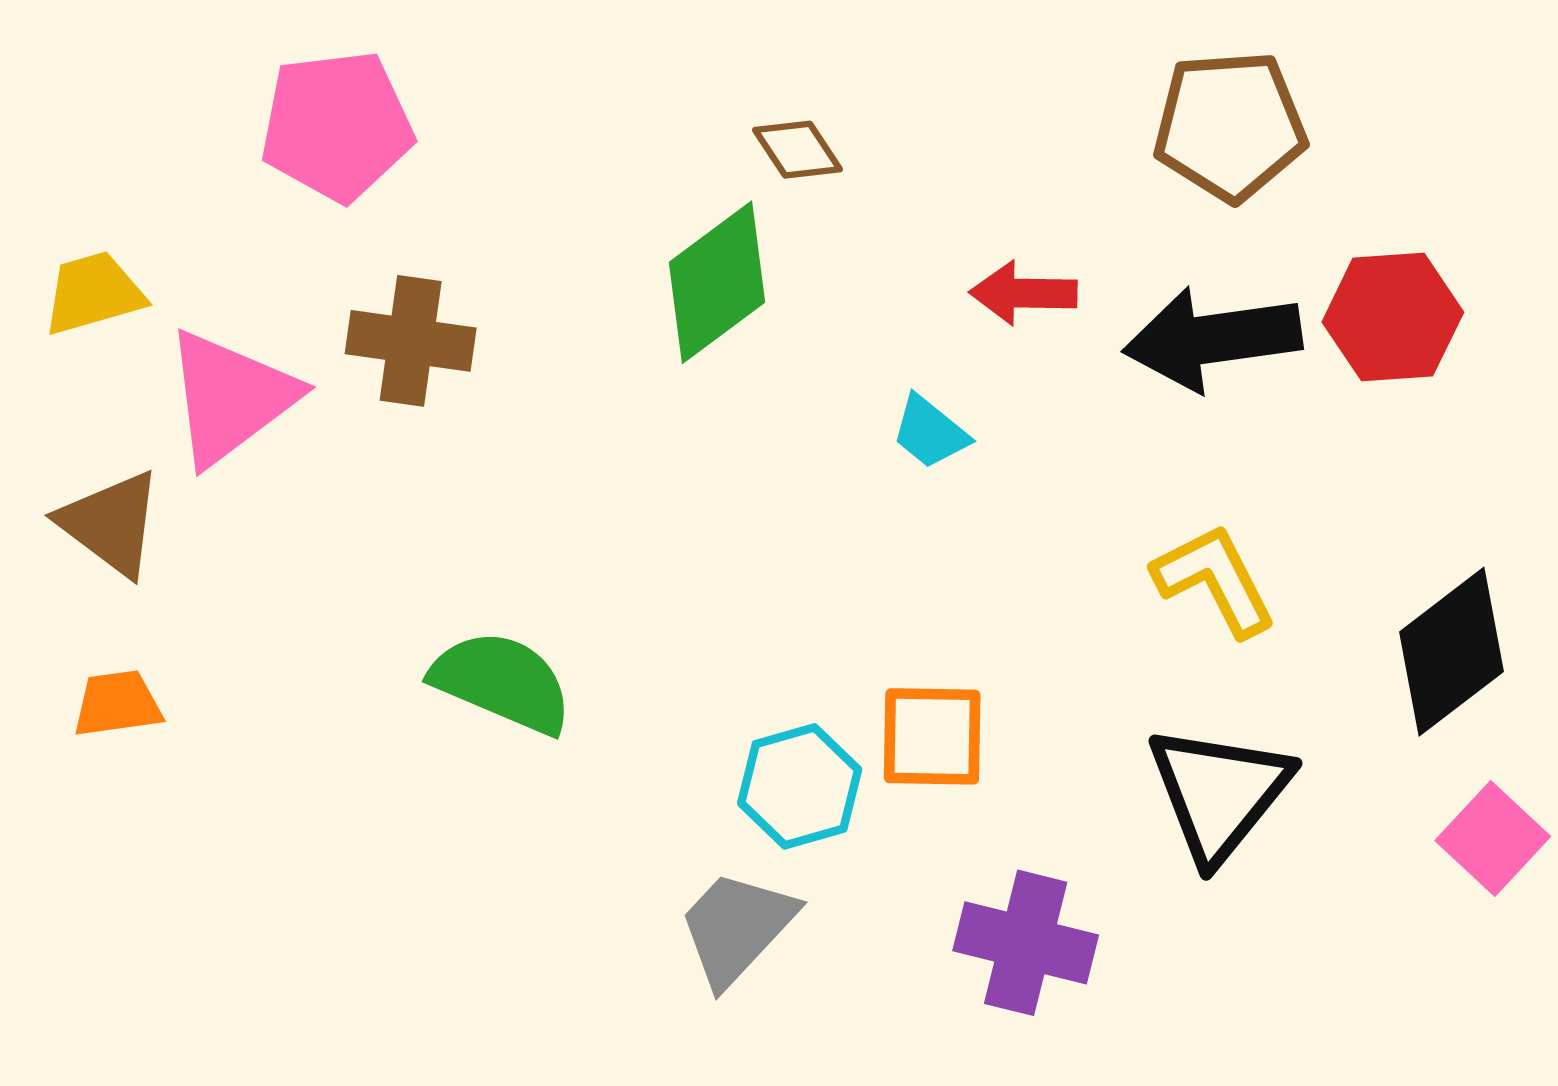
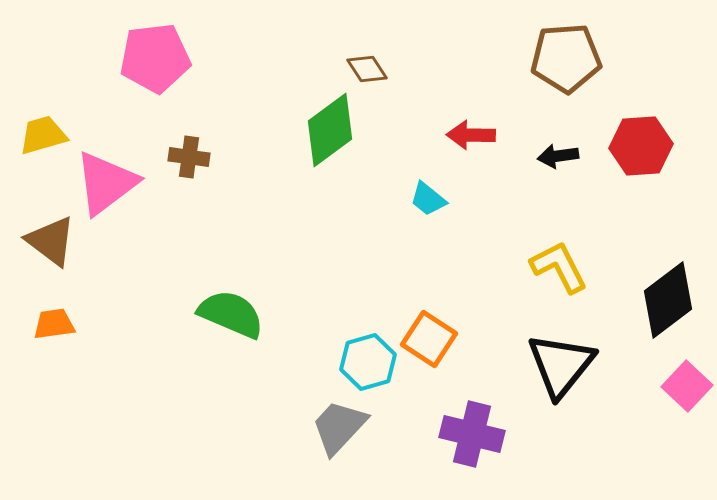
black arrow: (1212, 339) -> (558, 156), size x0.5
brown cross: (411, 341) -> (189, 157), size x0.7
orange square: (932, 736) -> (429, 339), turned 32

